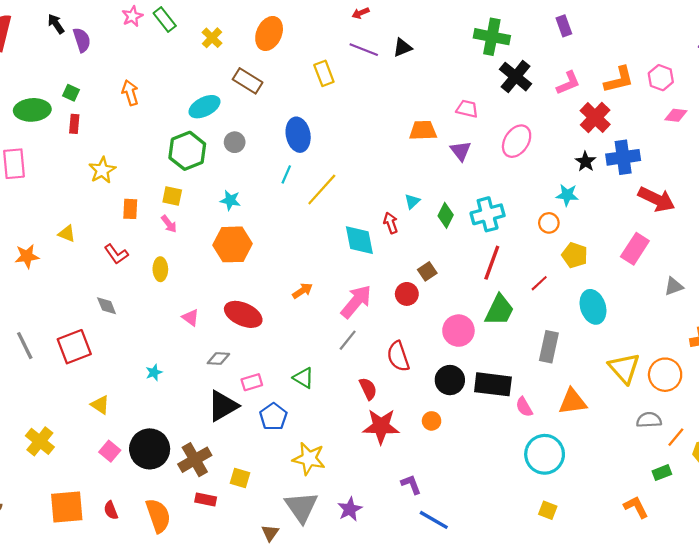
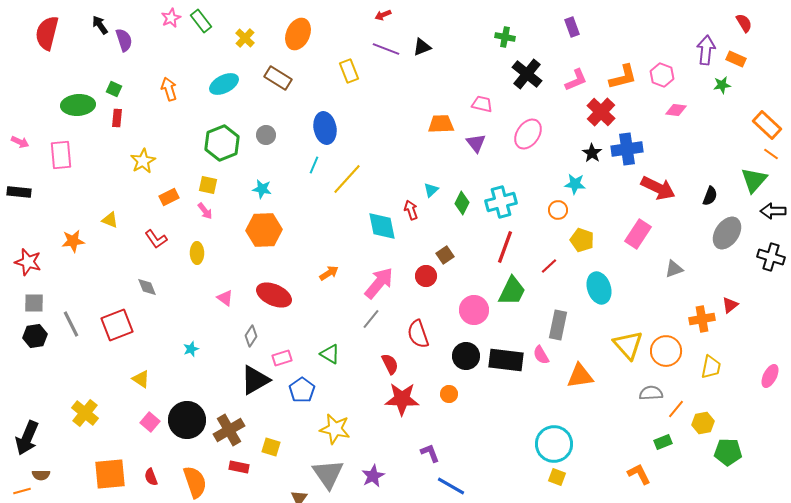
green cross: (492, 37) -> (505, 37), size x0.6
cyan ellipse: (204, 107) -> (224, 84), moved
orange rectangle: (130, 209) -> (169, 197), turned 60
gray diamond: (218, 359) -> (251, 336), turned -60
pink semicircle: (524, 407) -> (541, 355), moved
cyan circle: (545, 454) -> (554, 444), moved

